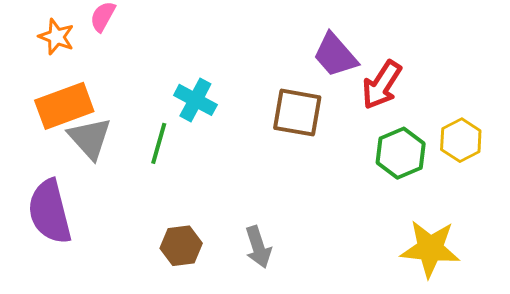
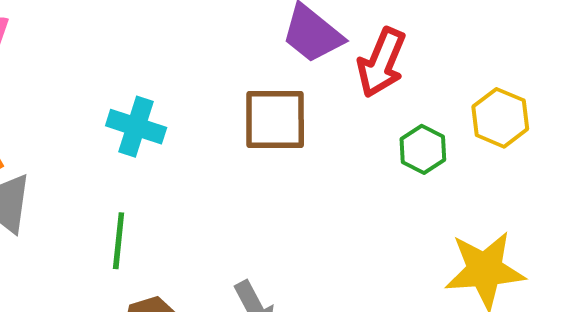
green line: (159, 143) -> (119, 241), moved
green hexagon: (401, 153) -> (423, 149), size x0.7

